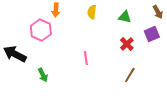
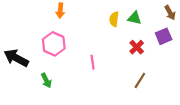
yellow semicircle: (92, 12) -> (114, 19), moved
pink hexagon: (41, 30) -> (54, 44), moved

